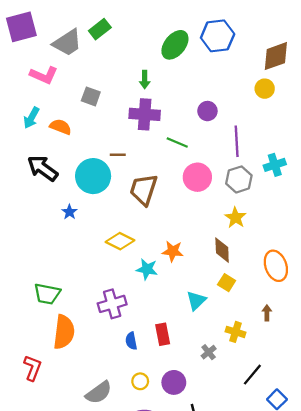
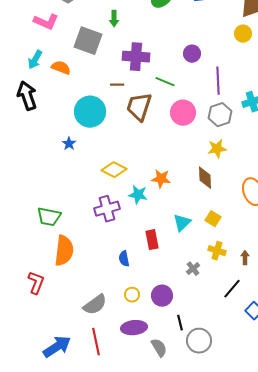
green arrow: (145, 80) -> (114, 19), moved
gray square: (91, 96) -> (88, 41), size x1.6
brown line: (118, 155) -> (117, 85), moved
black arrow: (43, 168) -> (27, 96), moved, turned 36
brown trapezoid: (144, 190) -> (139, 107), moved
yellow star: (235, 218) -> (217, 149), turned 30
yellow square: (227, 283) -> (213, 219), moved
purple cross: (112, 304) -> (107, 209), moved
brown arrow: (267, 313) -> (245, 258), moved
red rectangle: (163, 334) -> (152, 240), moved

